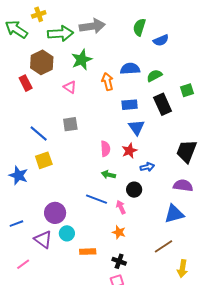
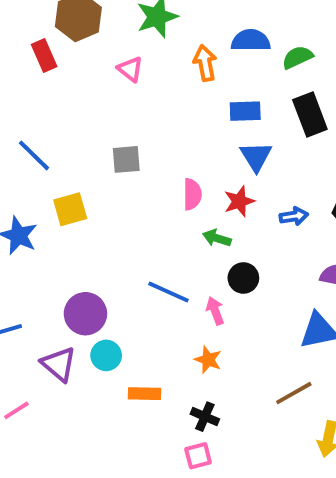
gray square: (70, 124) -> (126, 159), moved
blue line: (39, 133) -> (34, 155), moved
blue arrow: (147, 167) -> (294, 216), moved
green arrow: (108, 175) -> (217, 238), moved

